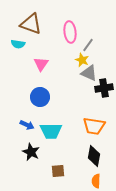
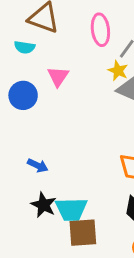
blue circle: (40, 97) -> (23, 95), moved
cyan trapezoid: (51, 131) -> (71, 209), moved
brown square: (58, 171) -> (83, 233), size x1.5

